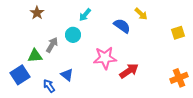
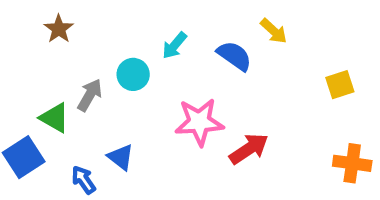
cyan arrow: (85, 15) -> (174, 45), moved
yellow square: (178, 33) -> (340, 85), moved
green triangle: (35, 56) -> (55, 118), turned 35
orange cross: (179, 78) -> (352, 163), turned 30

